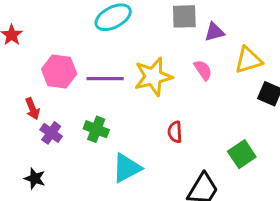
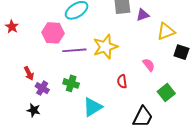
pink semicircle: (203, 70) -> (149, 65), moved
pink hexagon: (59, 72) -> (53, 33), moved
black star: (35, 178) -> (34, 110), moved

